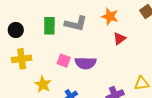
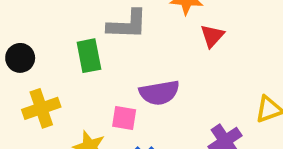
green rectangle: (49, 26) -> (89, 56), moved
pink square: (64, 61) -> (124, 118), moved

